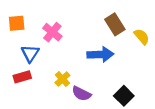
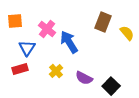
brown rectangle: (115, 24) -> (103, 22), turned 54
blue arrow: (100, 54) -> (69, 42), moved, turned -120
purple semicircle: (81, 94) -> (84, 78), moved

